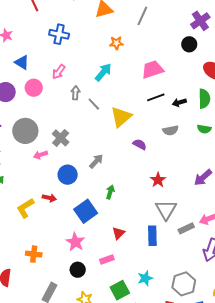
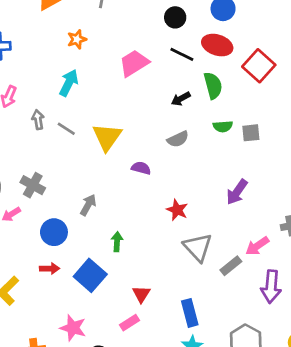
black line: (156, 97) -> (182, 54), moved, turned 60
red arrow: (49, 198) -> (50, 268), moved
blue rectangle: (152, 236) -> (190, 313), moved
pink star: (75, 242) -> (73, 328), moved
pink rectangle: (107, 259) -> (129, 323), moved

